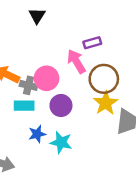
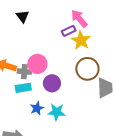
pink arrow: (76, 61) -> (79, 18), moved
brown circle: (104, 79) -> (87, 69), moved
yellow star: (106, 103) -> (81, 40), moved

